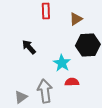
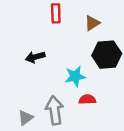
black arrow: (29, 47) -> (35, 57), turned -63
cyan star: (62, 63) -> (75, 76), turned 30

